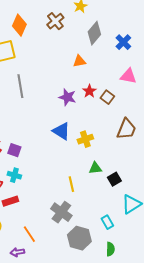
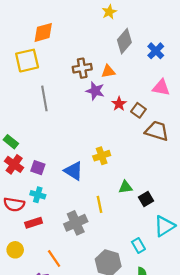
brown cross: (55, 21) -> (82, 68), moved, turned 30
orange diamond: (19, 25) -> (43, 32), turned 50
purple star: (67, 97) -> (95, 91), moved
brown trapezoid: (126, 129) -> (157, 131), moved, turned -95
blue triangle: (61, 131) -> (74, 171), moved
yellow cross: (85, 139) -> (102, 156), moved
gray cross: (61, 212) -> (76, 223), moved, turned 30

